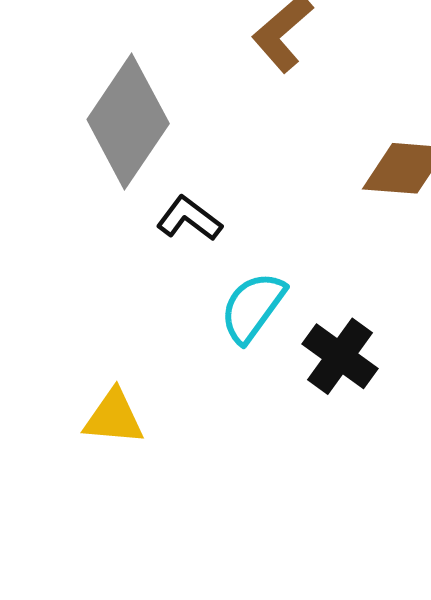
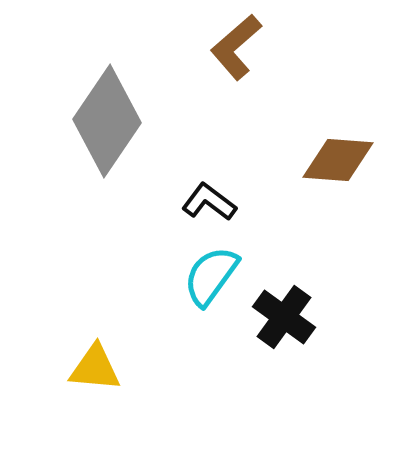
black L-shape: (189, 219) -> (209, 202), moved

